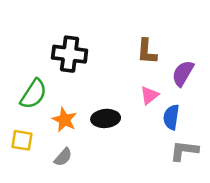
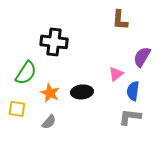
brown L-shape: (147, 52) -> (120, 20), moved
gray L-shape: (184, 151) -> (130, 117), moved

